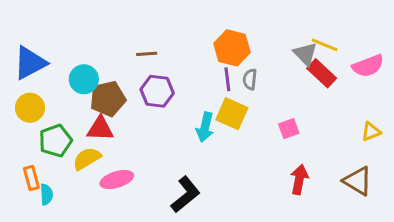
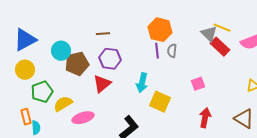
yellow square: (232, 114) -> (160, 102), moved
red triangle: (100, 129) -> (102, 84), moved, turned -42

